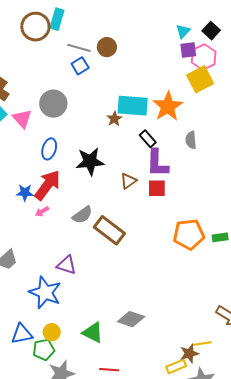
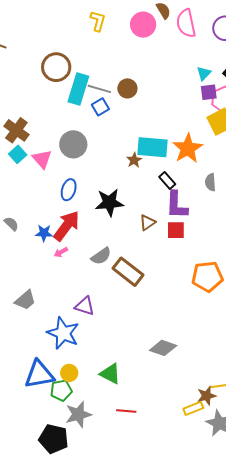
cyan rectangle: (57, 19) -> (78, 89), moved, size x1.4
gray diamond: (131, 319) -> (163, 348), moved
blue triangle: (22, 334) -> (39, 374), size x1.4

